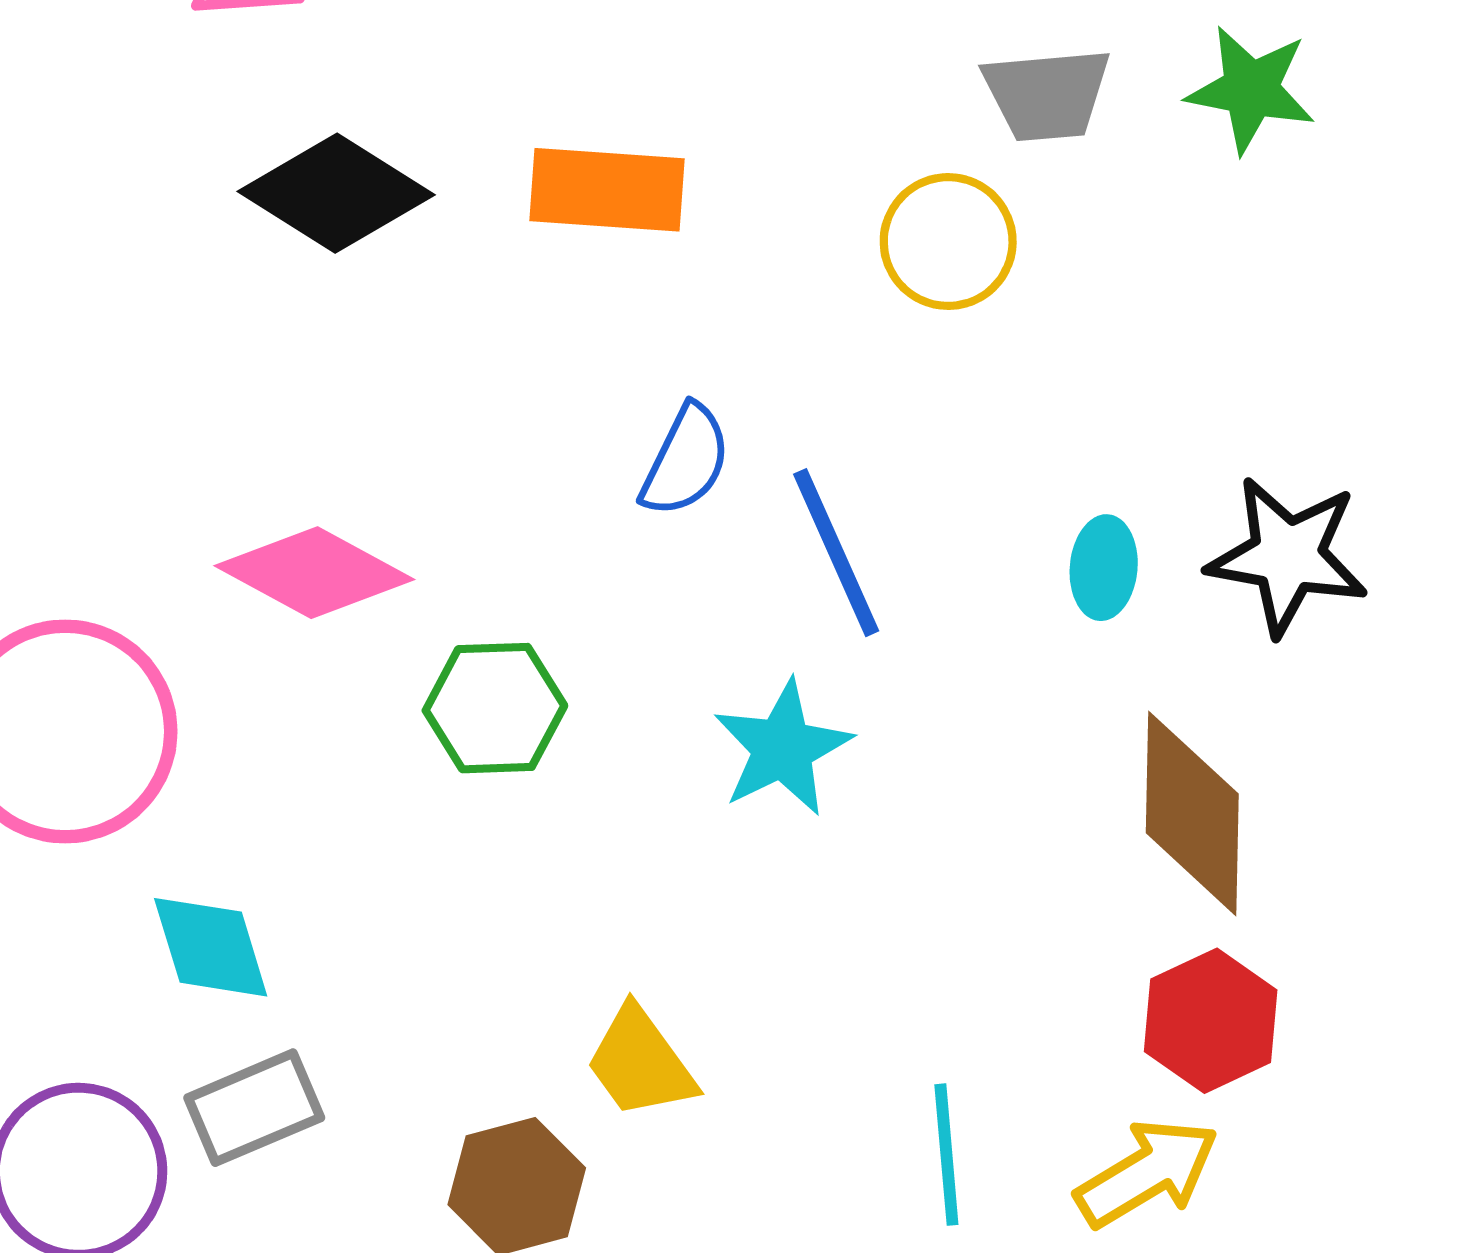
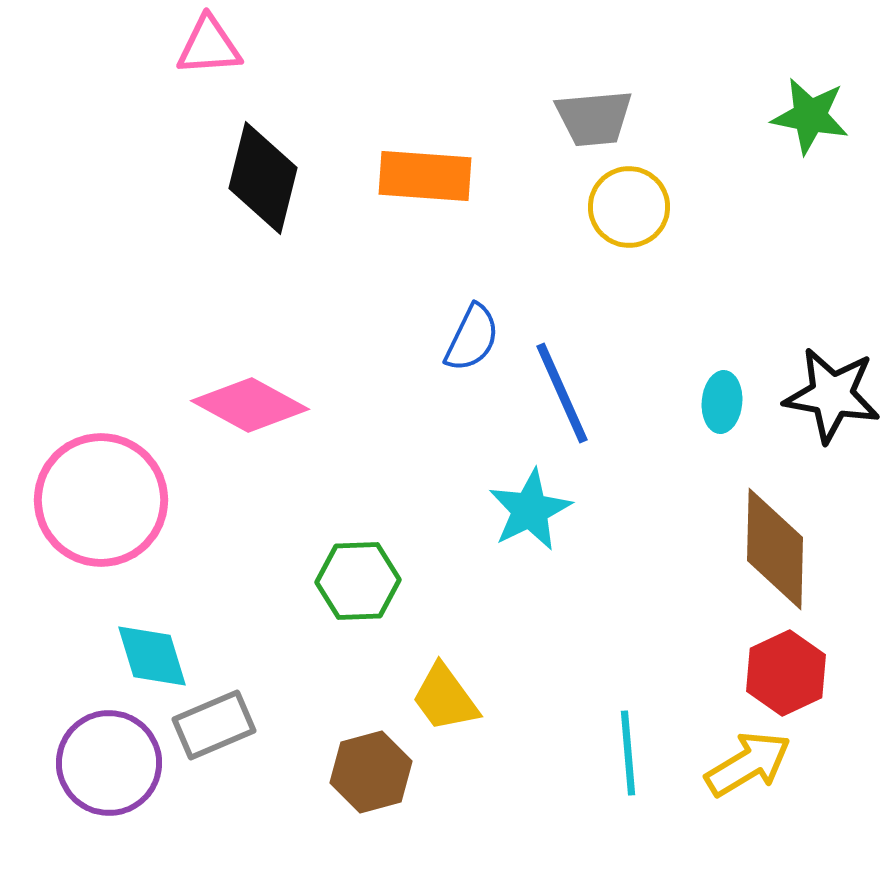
gray trapezoid: (1047, 94) -> (594, 118), moved
black diamond: (336, 193) -> (263, 178), turned 72
green hexagon: (495, 708) -> (358, 581), moved
cyan diamond: (211, 947) -> (152, 656), moved

